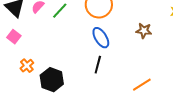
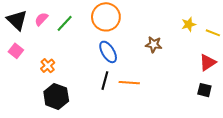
orange cross: (27, 66) -> (48, 66), moved
orange line: (142, 85) -> (129, 83), moved, turned 36

